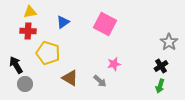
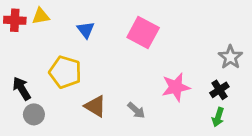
blue triangle: (63, 22) -> (86, 30), turned -32
red cross: (28, 31) -> (15, 20), moved
pink star: (114, 64) -> (176, 87), moved, size x1.5

